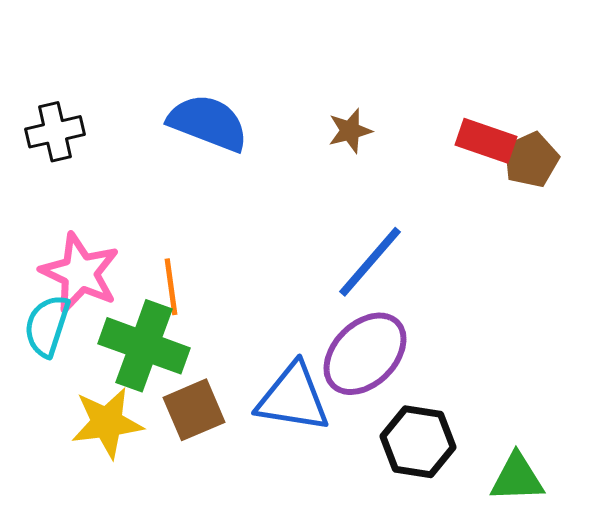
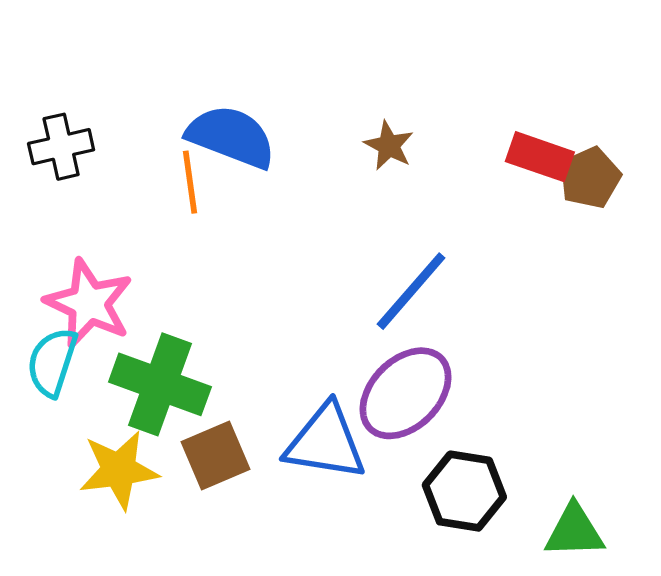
brown star: (350, 131) -> (389, 146), turned -30
orange line: (171, 287) -> (190, 182), moved

